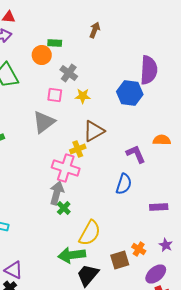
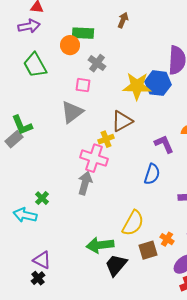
green rectangle: (55, 43) -> (83, 33), size x1.5
yellow star: (83, 96) -> (137, 86), moved, size x1.8
green cross: (64, 208) -> (42, 198), moved
yellow semicircle: (90, 233) -> (133, 223), moved

